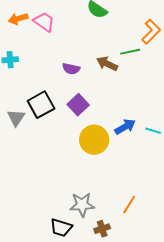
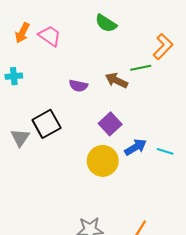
orange arrow: (18, 19) -> (22, 33), turned -48
purple square: (78, 105) -> (110, 124), moved

